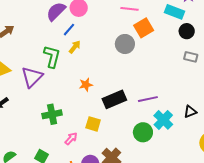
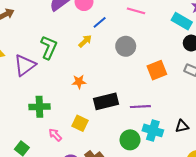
orange square: (144, 28) -> (157, 70), moved
blue line: (69, 30) -> (100, 22), moved
yellow arrow: (75, 47) -> (85, 41), moved
cyan cross: (163, 120) -> (153, 130), turned -36
pink arrow: (71, 139) -> (55, 135), turned -96

